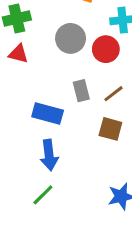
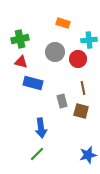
gray rectangle: (81, 91) -> (62, 101), moved
brown line: (113, 94) -> (83, 88), turned -64
blue rectangle: (48, 114) -> (33, 83), moved

